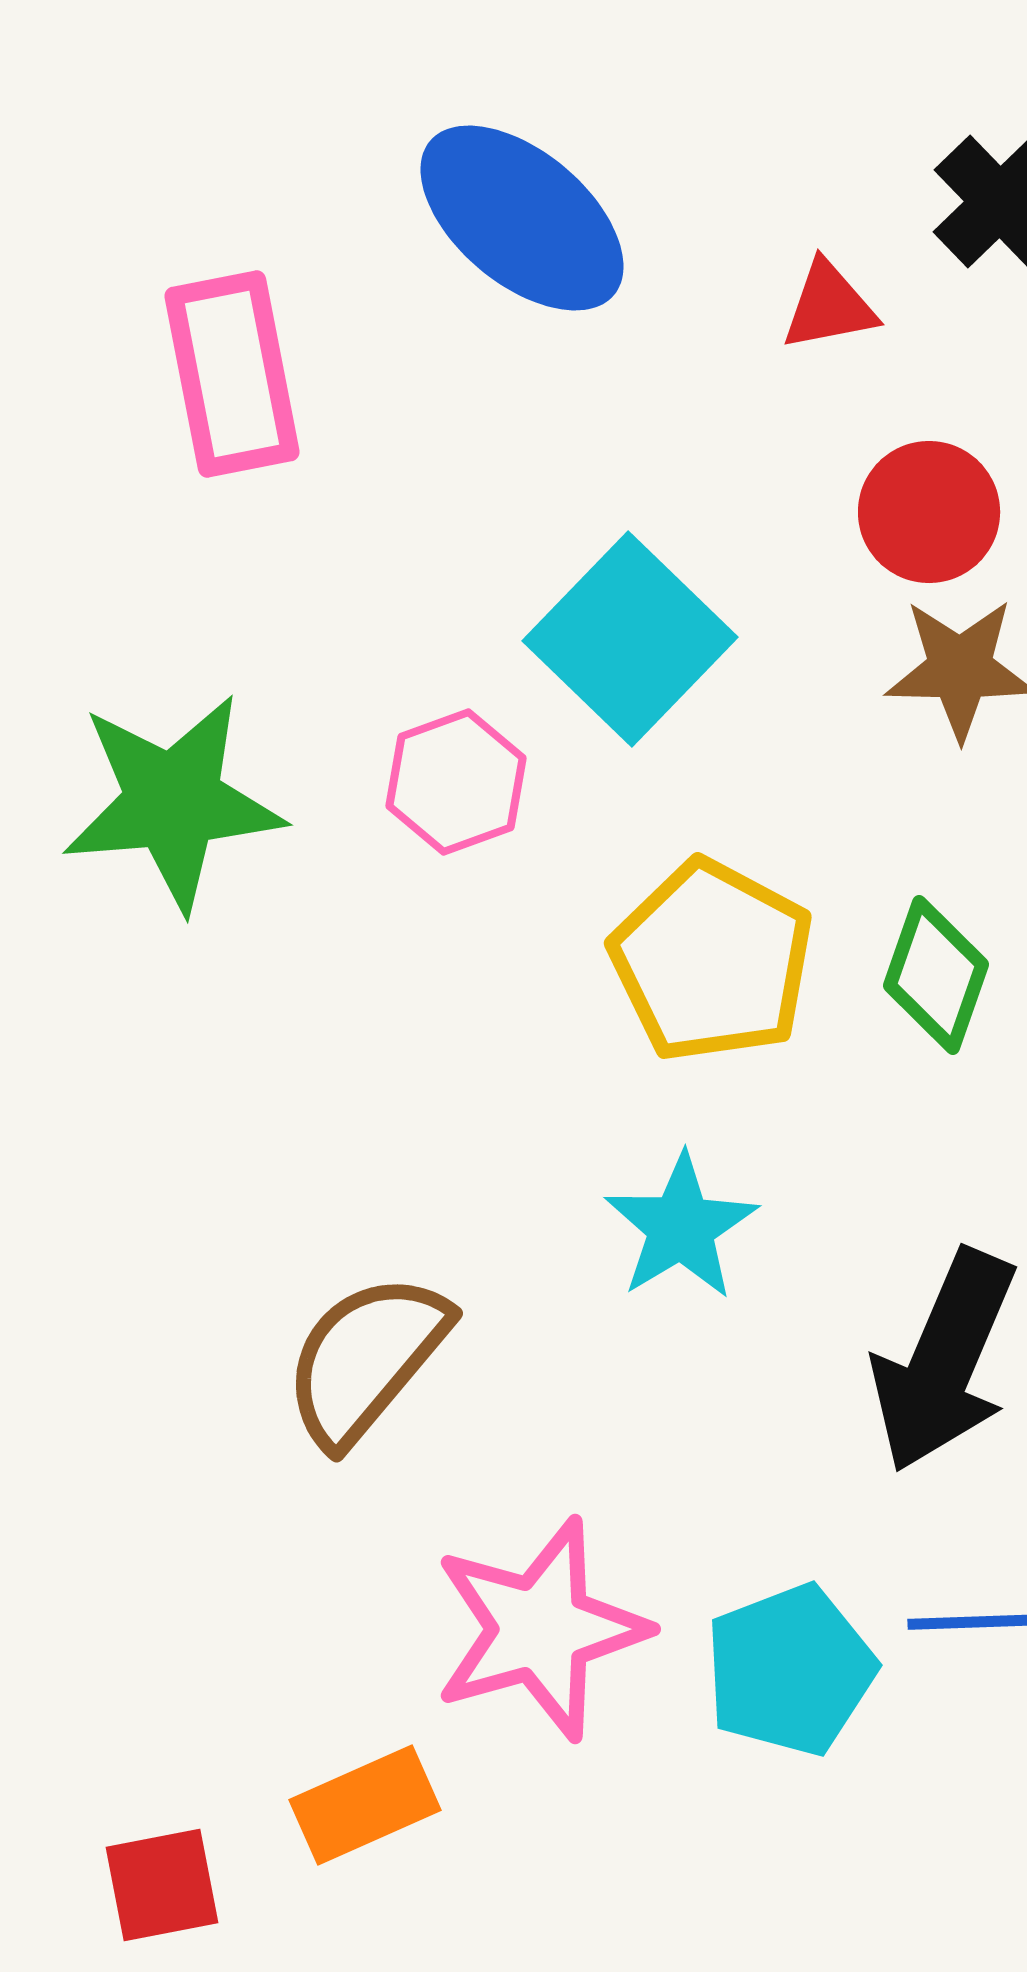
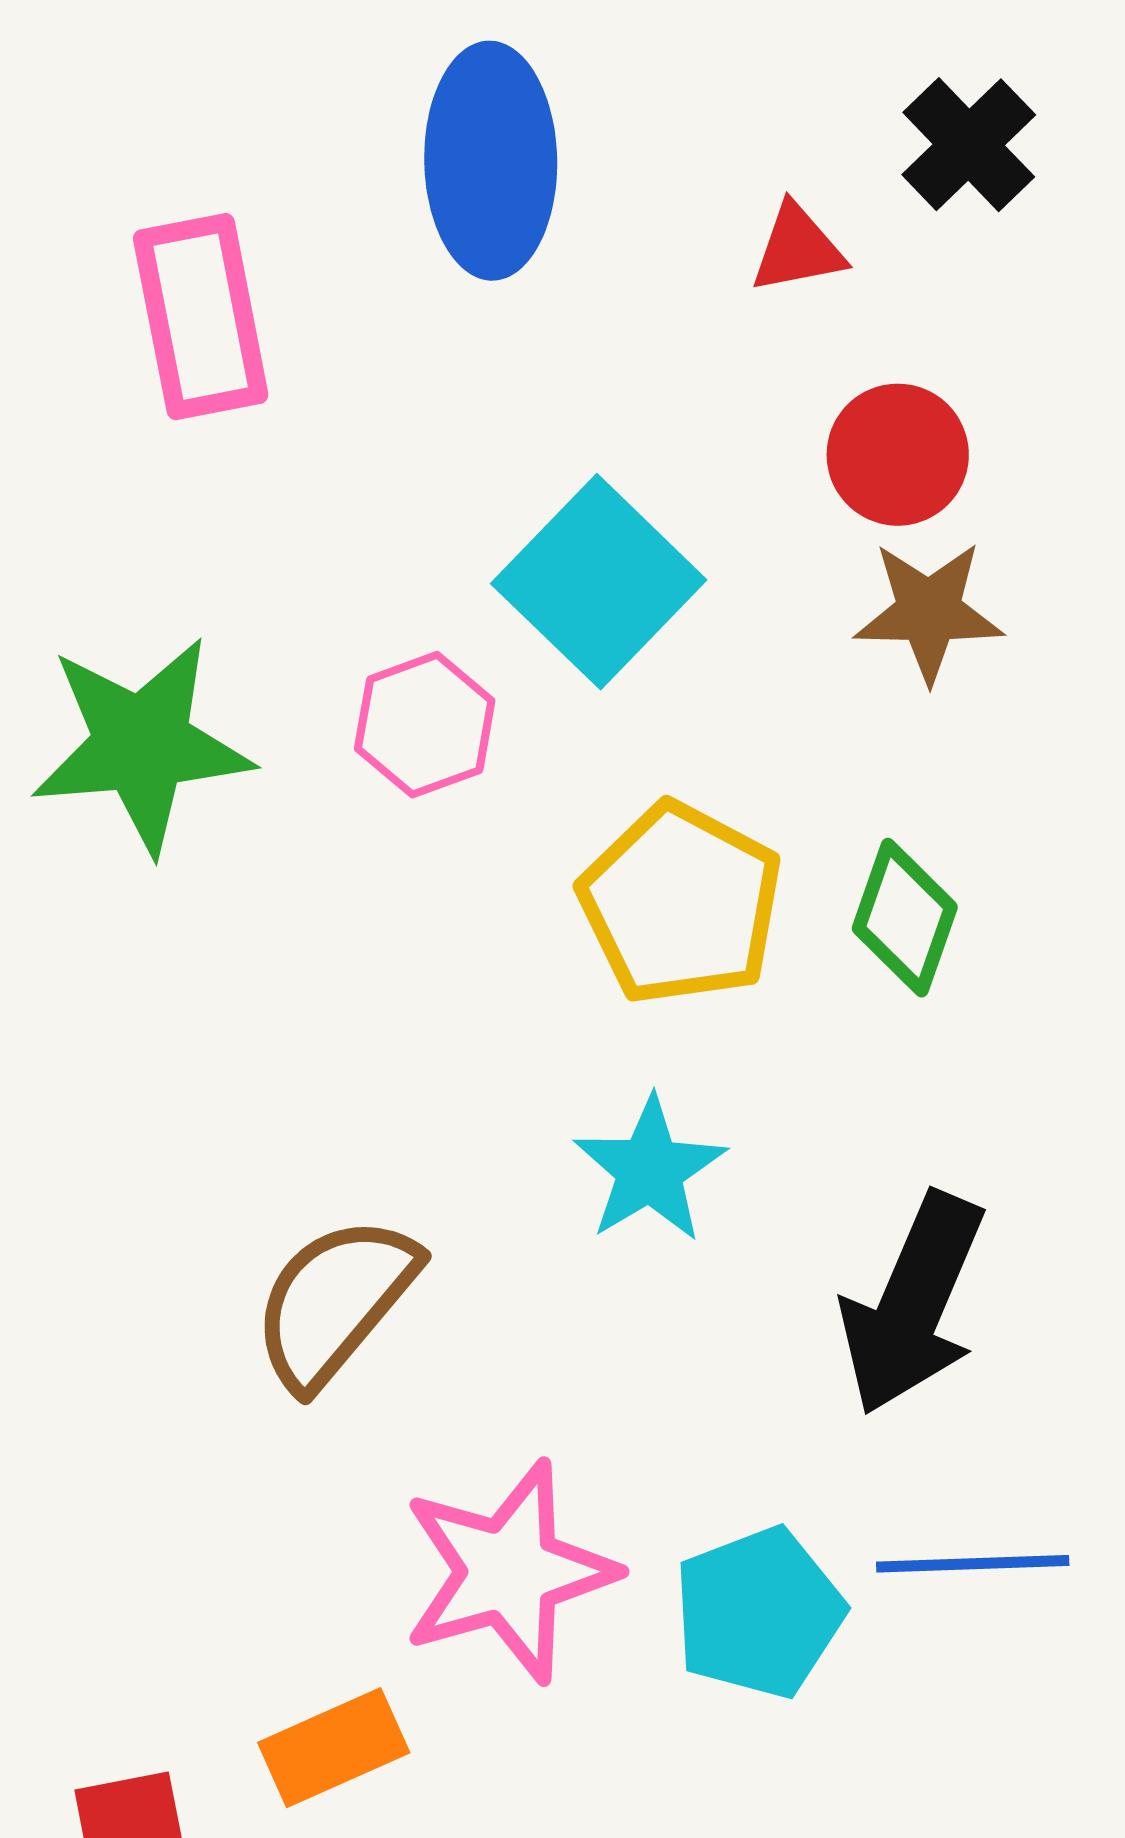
blue ellipse: (522, 218) -> (491, 161), turned 49

